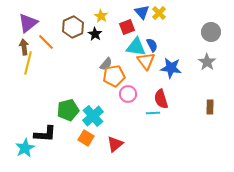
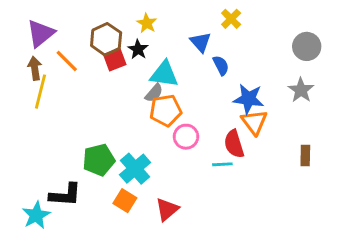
blue triangle: (142, 12) -> (201, 42), moved
red square: (127, 27) -> (115, 60), moved
cyan triangle: (136, 47) -> (164, 74), moved
orange triangle: (146, 61) -> (254, 122), moved

